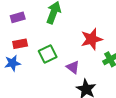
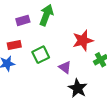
purple rectangle: (18, 17) -> (23, 20), moved

